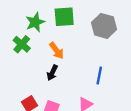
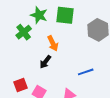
green star: (35, 22) -> (39, 15), turned 30
blue line: (99, 75) -> (86, 72), turned 49

